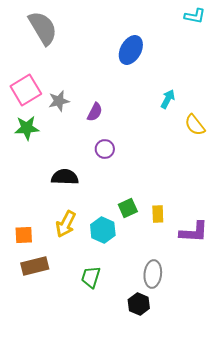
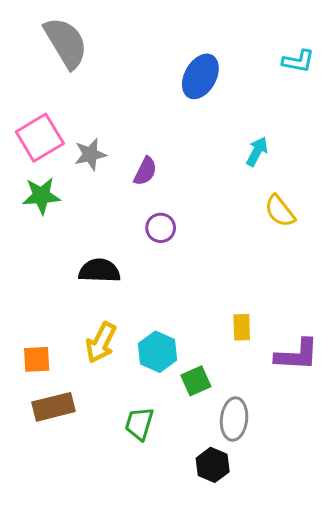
cyan L-shape: (195, 16) -> (298, 61), moved
yellow semicircle: (195, 125) -> (280, 211), moved
green square: (128, 208) -> (196, 381), moved

